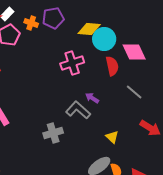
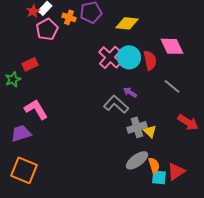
cyan circle: (104, 39) -> (129, 57), moved
pink cross: (72, 63) -> (110, 57), turned -30
gray cross: (53, 133) -> (137, 127), moved

